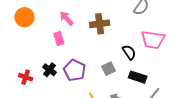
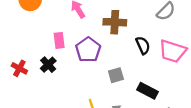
pink rectangle: (59, 39) -> (59, 40), moved
black semicircle: (129, 52) -> (143, 45), moved
purple pentagon: (74, 70) -> (88, 50), moved

